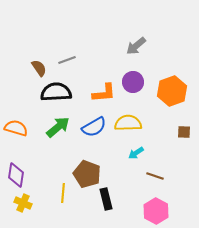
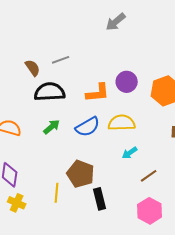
gray arrow: (136, 46) -> (116, 22), moved
green arrow: (58, 127) -> (52, 127), size x0.7
brown line: (155, 176) -> (149, 176), turned -54

